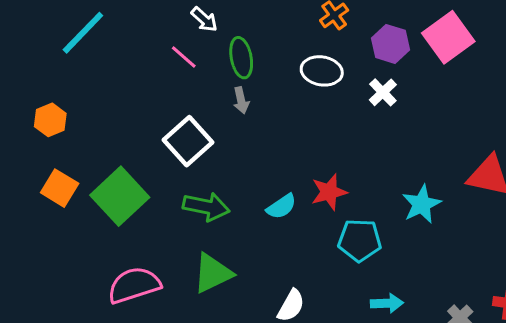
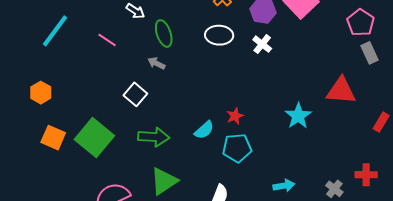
pink line: (184, 57) -> (107, 40), moved
gray arrow: (241, 100) -> (157, 63), moved, turned 138
white square: (188, 141) -> (135, 94), size x0.7
red star: (329, 192) -> (235, 116), size x0.7
cyan pentagon: (360, 240) -> (237, 148), moved

